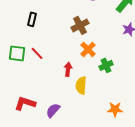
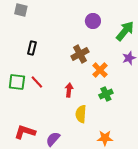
orange cross: (88, 49) -> (100, 70), moved
red arrow: (68, 69) -> (69, 90), moved
orange star: (115, 109) -> (105, 138), moved

